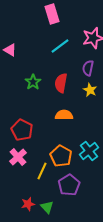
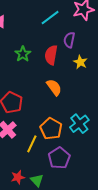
purple semicircle: (88, 68) -> (69, 40), moved
orange semicircle: (64, 115) -> (54, 87), turned 54

